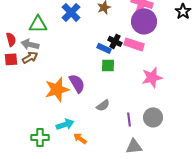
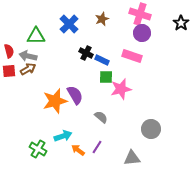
purple circle: (144, 21) -> (142, 33), size x0.7
black cross: (115, 41) -> (86, 53), moved
pink star: (152, 77) -> (121, 89), moved
gray semicircle: (103, 105) -> (101, 117), turned -104
purple line: (129, 119) -> (97, 147), moved, turned 40
green cross: (40, 137) -> (38, 149), turned 30

